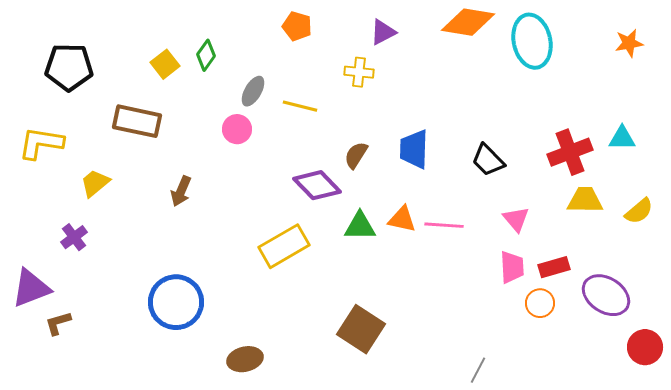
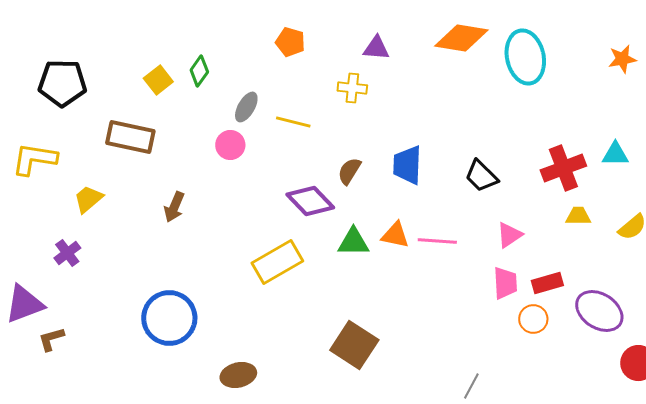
purple triangle: (383, 32) -> (376, 48), turned 32
yellow trapezoid: (585, 200) -> (578, 216), size x0.7
pink triangle: (516, 219) -> (509, 235), turned 36

